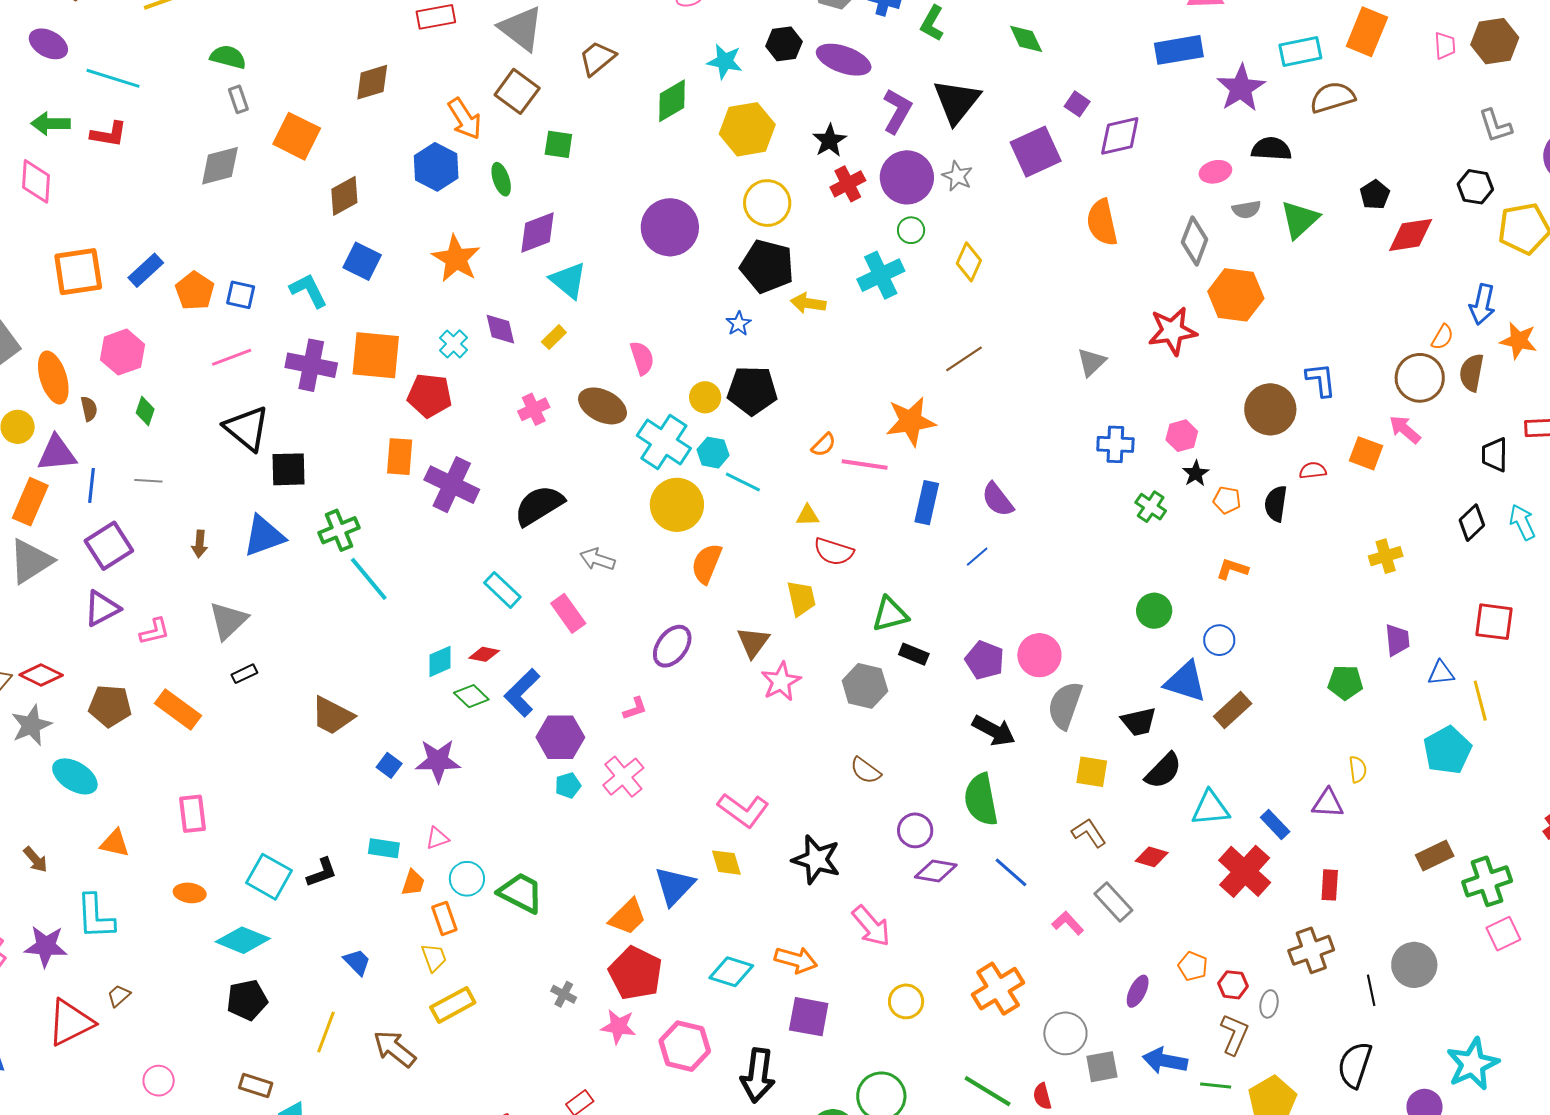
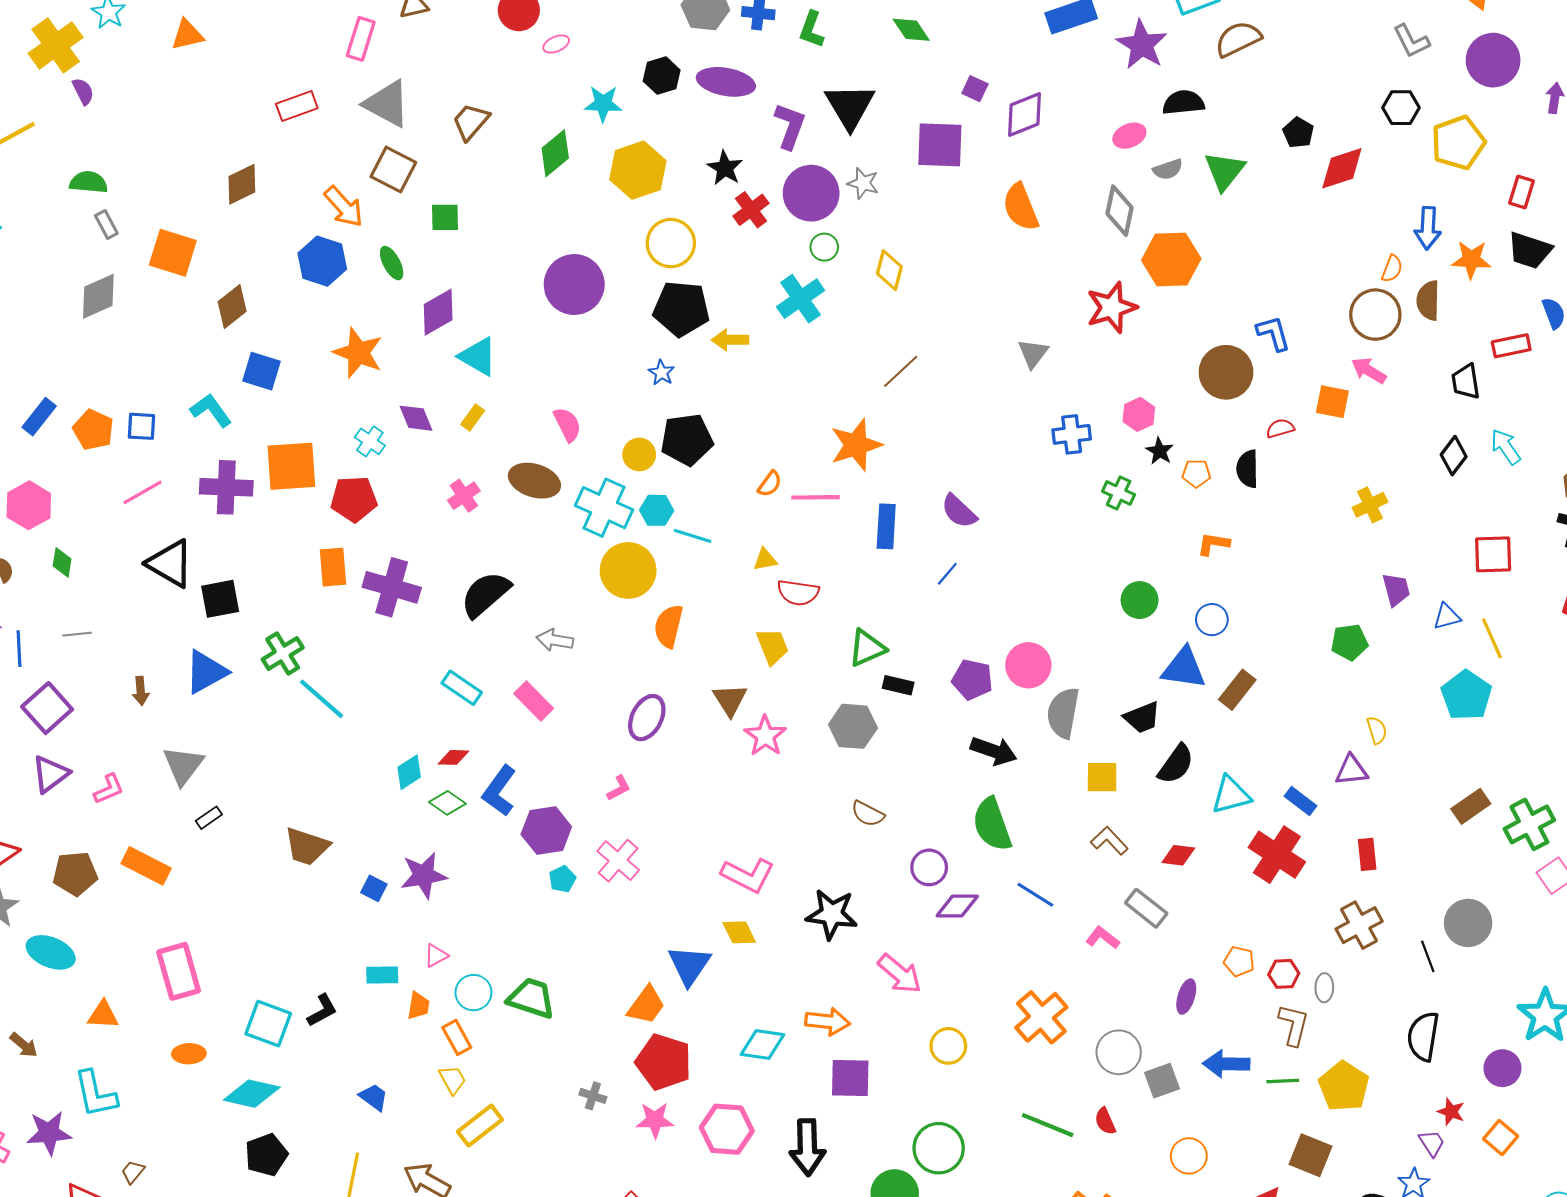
purple square: (1036, 152) -> (940, 145), turned 36
pink rectangle: (192, 814) -> (179, 971), size x1.4

